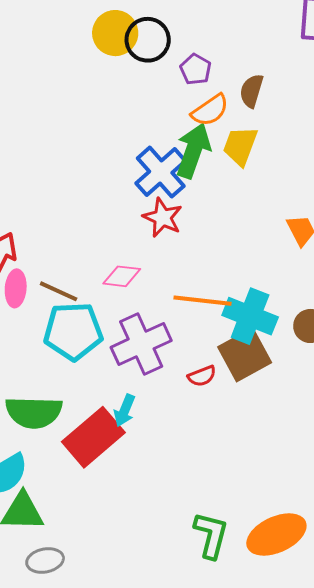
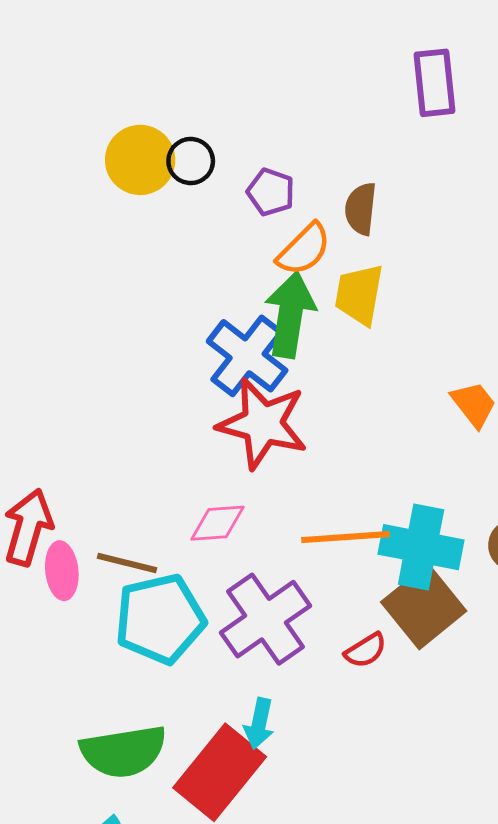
black circle: (148, 40) -> (191, 161), size x0.7
red star: (163, 218) -> (263, 424), size x1.5

